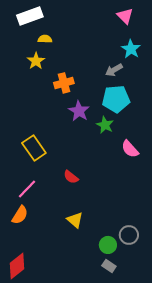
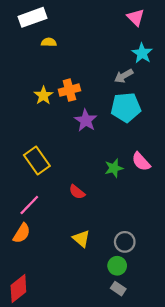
yellow star: (36, 61) -> (43, 95), moved
green star: (105, 125) -> (114, 168), moved, turned 30
gray circle: (129, 235) -> (125, 242), moved

